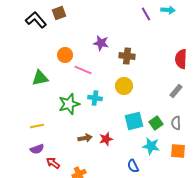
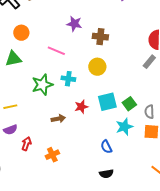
orange circle: (65, 55) -> (21, 33), moved
gray rectangle: (176, 91) -> (149, 62), moved
gray semicircle: (176, 123) -> (149, 112), moved
red star: (106, 139) -> (81, 107), moved
cyan star: (151, 146) -> (124, 127), turned -30
red arrow: (53, 163) -> (26, 144), turned 72

